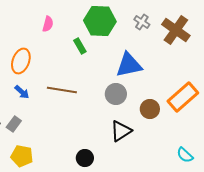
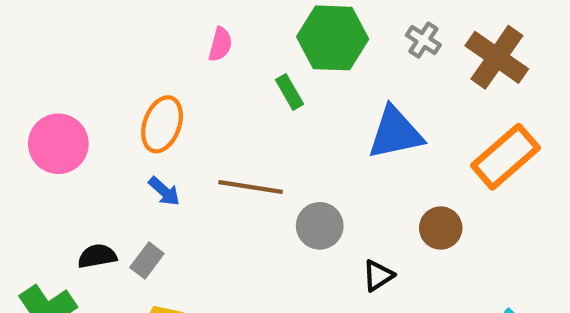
gray circle: (116, 94) -> (320, 226), moved
orange rectangle: (183, 97) -> (505, 157), moved
black triangle: (121, 131) -> (378, 276), size x0.7

